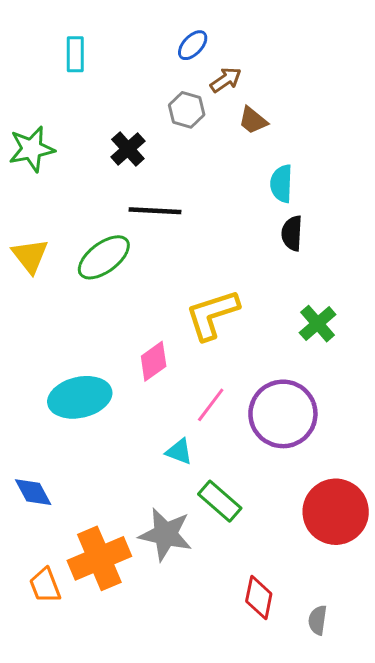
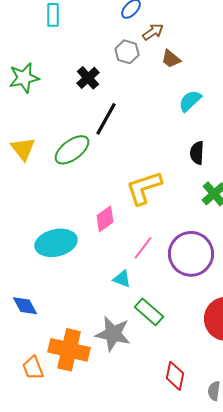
cyan semicircle: (281, 184) -> (190, 101), turned 45
black line: (155, 211) -> (106, 119), turned -64
black semicircle: (292, 233) -> (197, 153), moved
orange cross: (99, 558) -> (69, 350), turned 36

